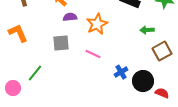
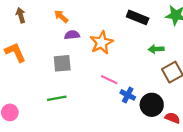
pink line: (93, 54) -> (109, 80), moved
blue cross: (121, 72) -> (128, 95), turned -32
green line: (35, 73) -> (57, 98), moved, turned 42

